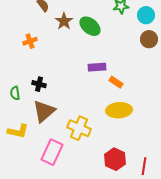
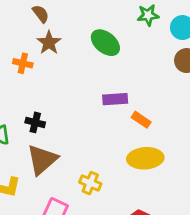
brown star: (64, 21) -> (49, 43), moved
orange cross: (30, 41) -> (23, 63), turned 32
yellow cross: (79, 128) -> (90, 183), size x0.7

